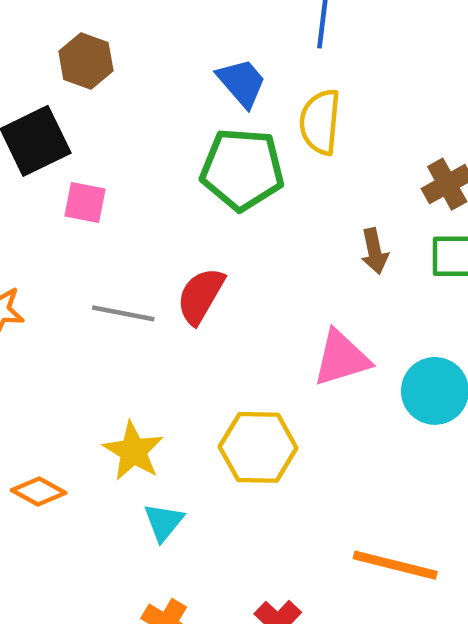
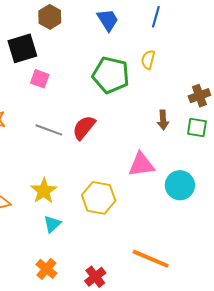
blue trapezoid: (242, 83) -> (108, 20), moved
yellow semicircle: (320, 122) -> (148, 60), size x0.7

